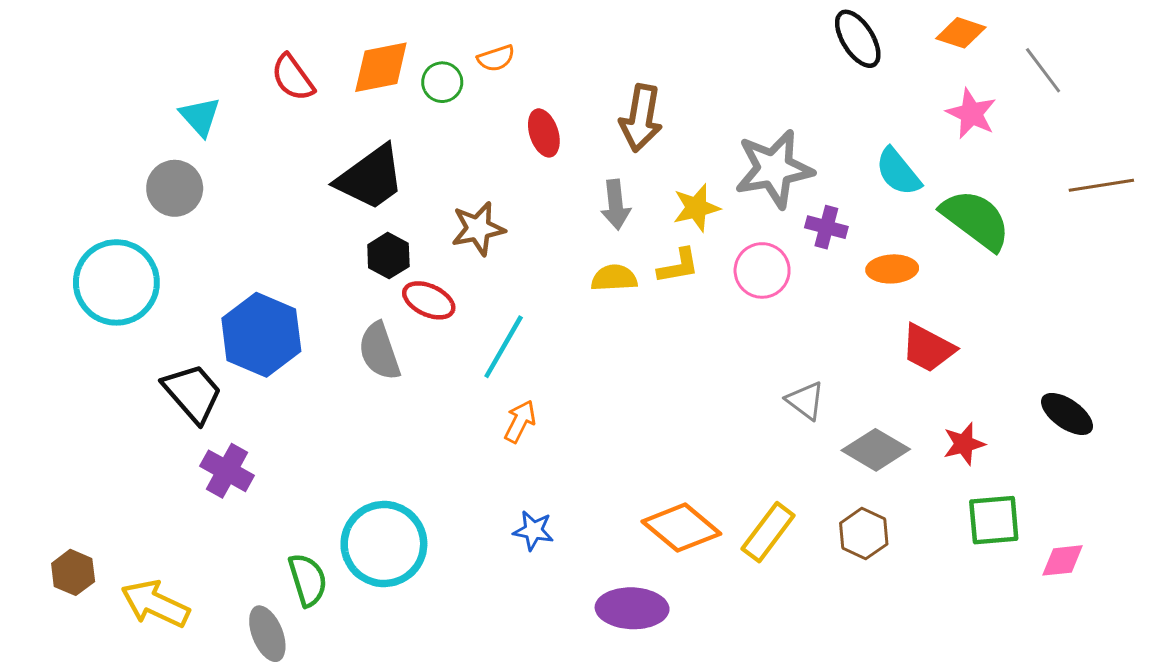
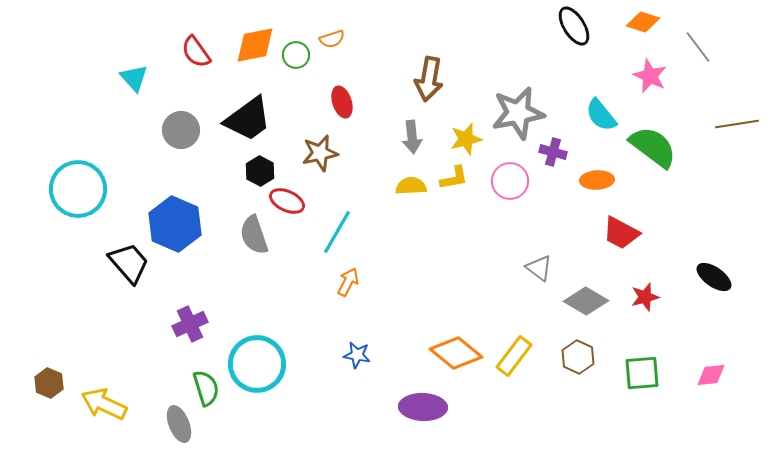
red ellipse: (544, 133) -> (342, 102), moved
gray circle: (175, 188) -> (181, 130), moved
purple cross: (227, 471) -> (190, 324), moved, turned 36
green square: (994, 520) -> (642, 373), moved

